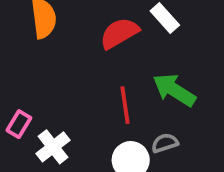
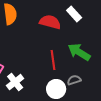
red semicircle: (119, 33) -> (50, 22), turned 45

